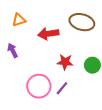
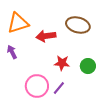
orange triangle: (19, 20) -> (18, 23), size x1.6

